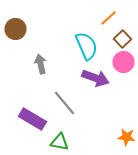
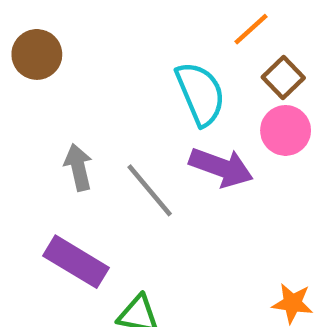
gray arrow: (40, 64) -> (78, 167), moved
gray line: (64, 103) -> (150, 190), moved

